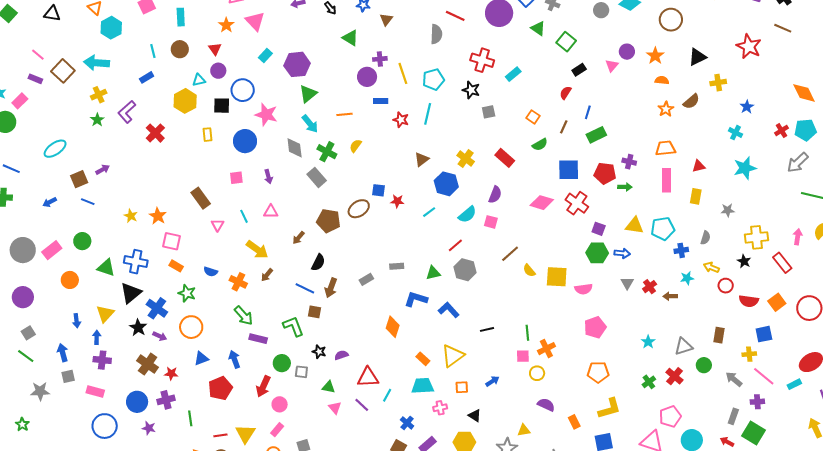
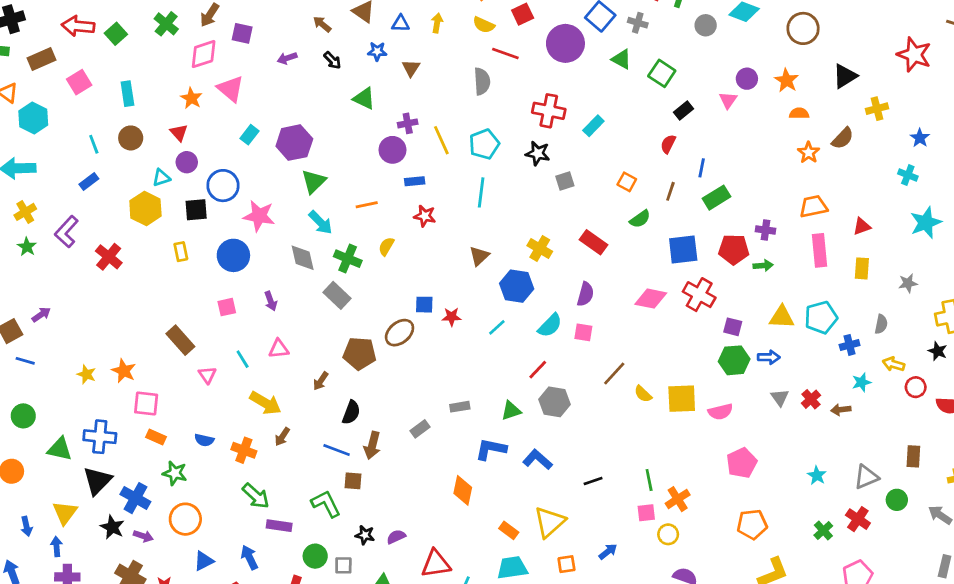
red star: (401, 120) -> (425, 216), moved

